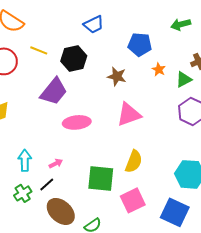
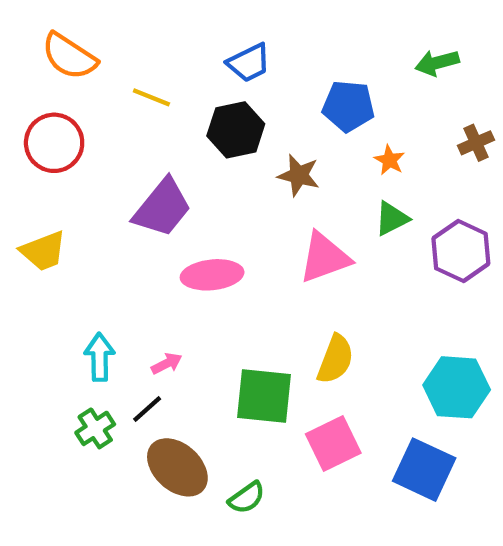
yellow line: (39, 50) -> (151, 97), moved
black hexagon: (74, 58) -> (236, 130), moved
green triangle: (184, 79) -> (392, 219), moved

